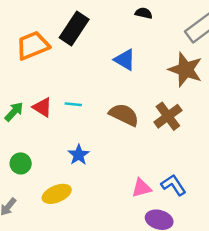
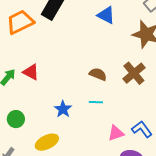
blue triangle: (125, 60) -> (106, 15), moved
cyan line: (73, 104) -> (96, 102), moved
brown semicircle: (124, 115) -> (98, 74), size x0.7

